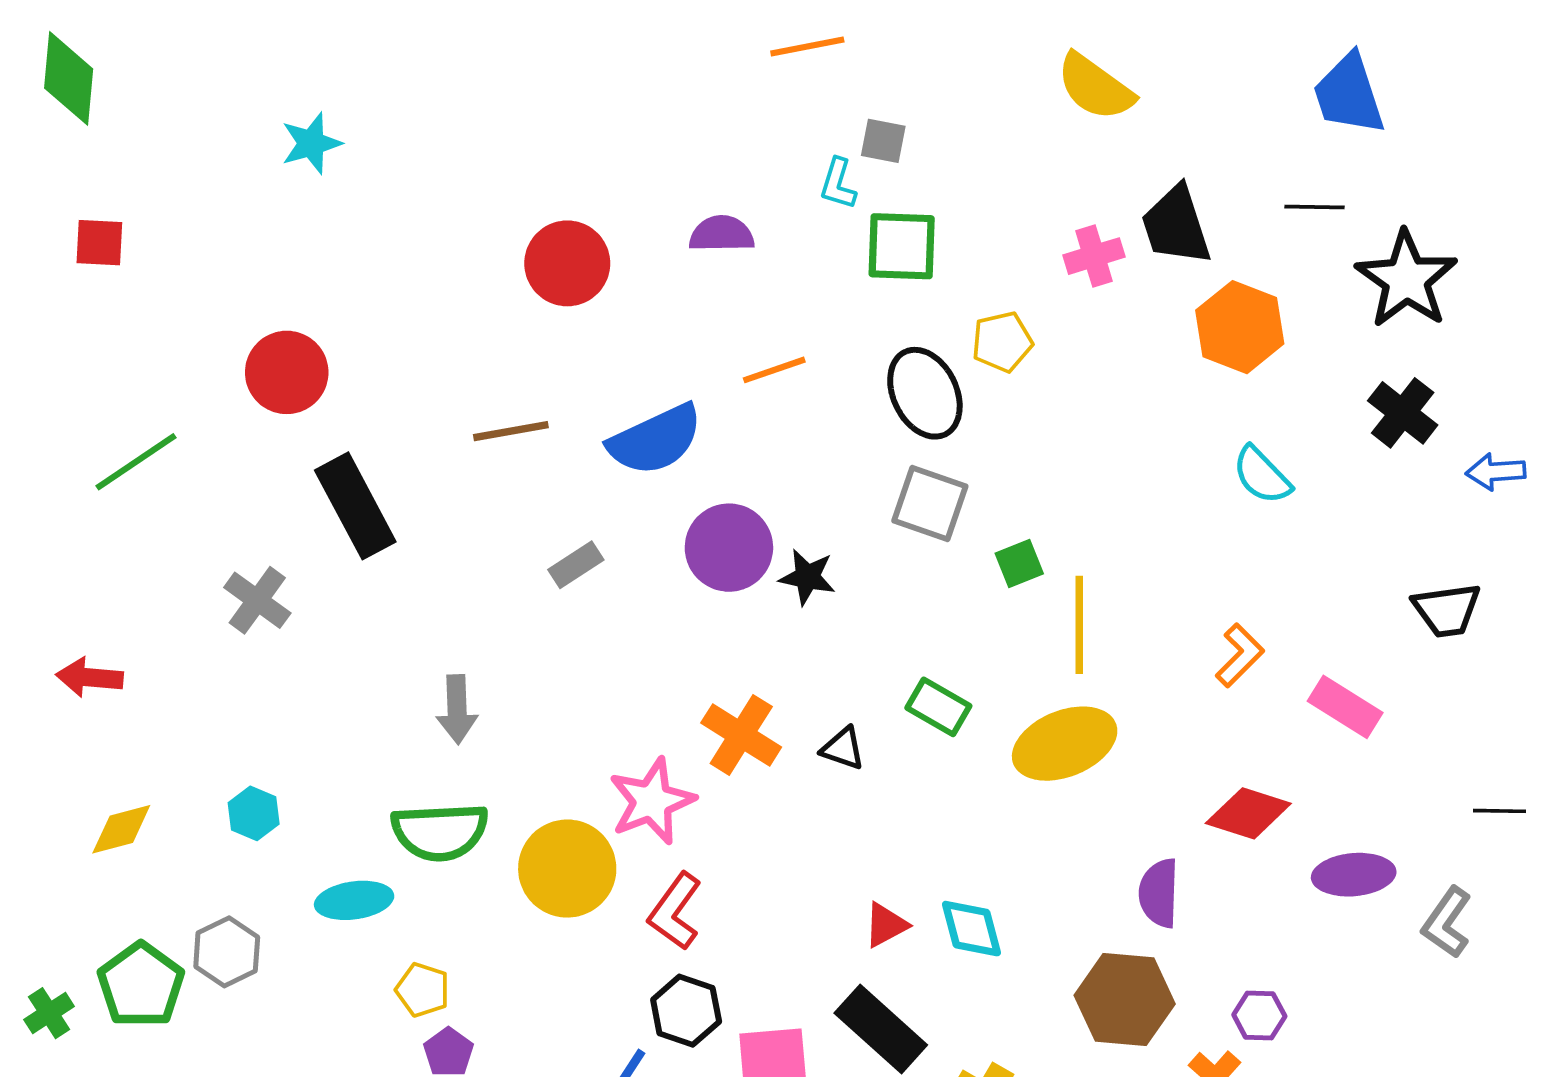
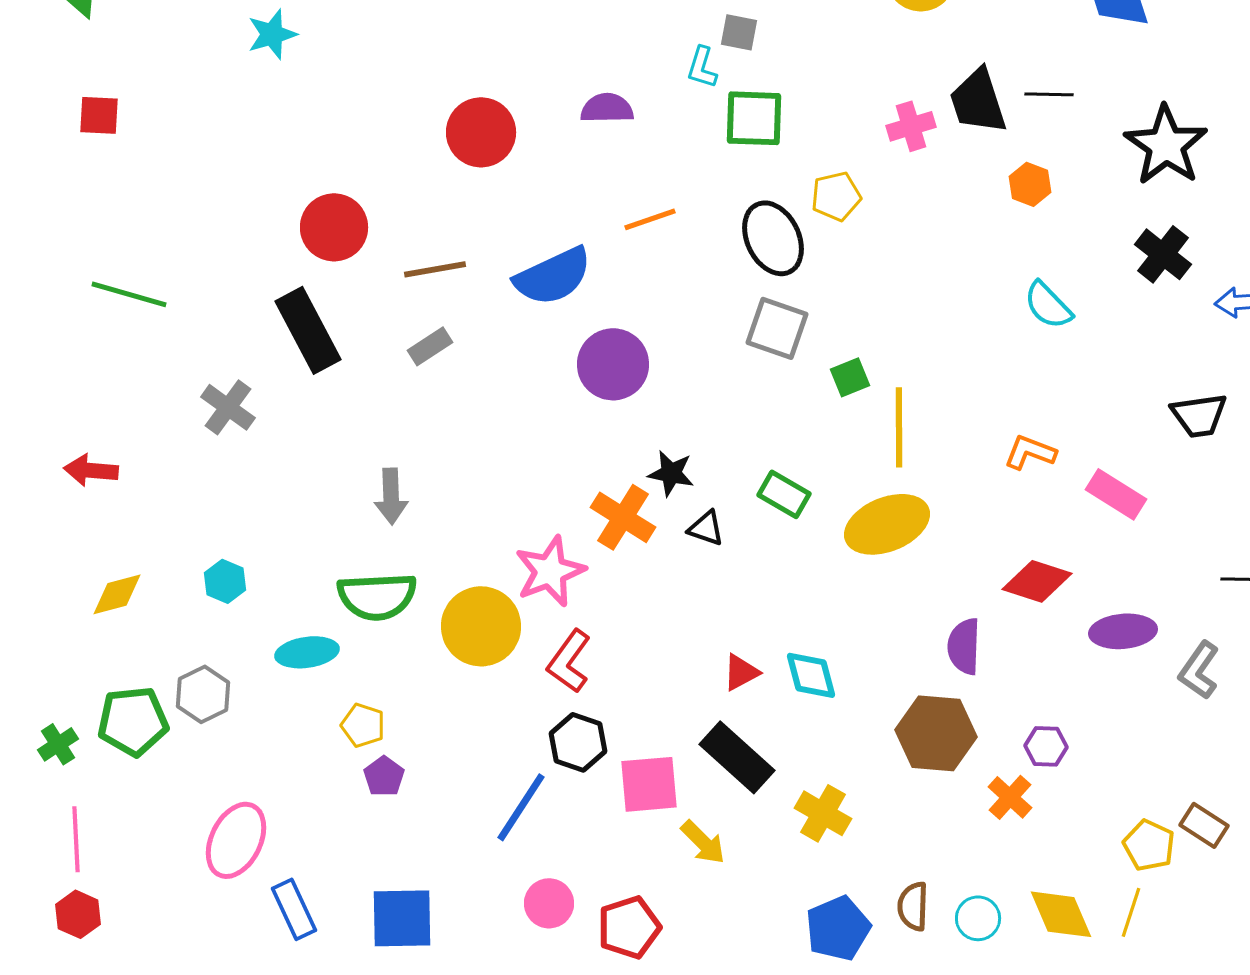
black line: (1314, 207) -> (1049, 94), moved
orange hexagon: (1240, 327) -> (1030, 184), size x0.6
red circle: (287, 372) -> (334, 227), moved
green line: (136, 462) -> (129, 294), turned 50
gray rectangle: (576, 565) -> (430, 346), moved
black star: (807, 577) -> (671, 473), moved
orange L-shape: (1240, 655) -> (1030, 452), turned -114
green pentagon: (141, 985) -> (133, 721), turned 30

